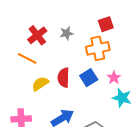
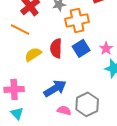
orange cross: (98, 48) -> (77, 20), moved

